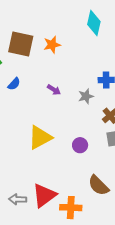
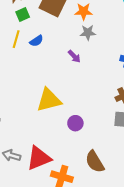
gray star: (86, 96) -> (88, 33), moved
purple circle: (80, 145) -> (75, 123), moved

